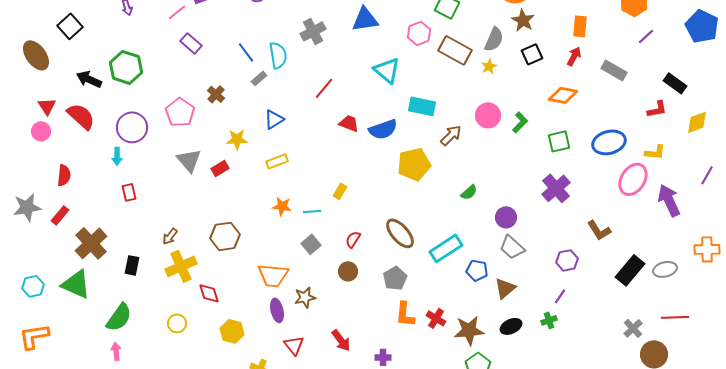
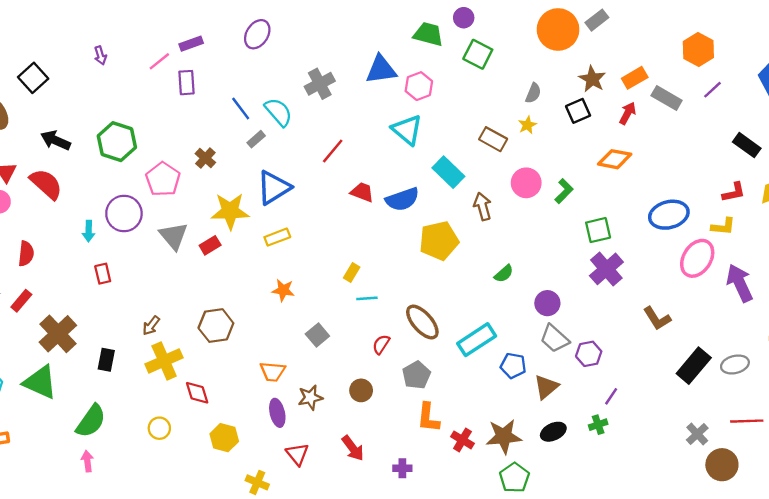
brown star: (523, 20) -> (592, 79), moved
orange rectangle: (580, 26) -> (635, 78), turned 55
pink hexagon: (419, 33) -> (419, 86), moved
gray semicircle: (494, 39) -> (533, 93), size x0.7
purple rectangle: (191, 43) -> (186, 83), moved, turned 45
brown rectangle: (455, 50) -> (493, 139), moved, size x0.7
cyan semicircle: (278, 55) -> (278, 112), turned -32
green hexagon: (126, 67) -> (117, 142), moved
gray rectangle: (614, 70) -> (667, 98), moved
cyan rectangle: (422, 106) -> (448, 172), turned 32
red L-shape: (657, 109) -> (734, 192), moved
blue triangle: (274, 119) -> (274, 188), size x1.5
purple circle: (132, 127) -> (124, 213), moved
brown arrow: (451, 135) -> (483, 206), turned -60
yellow star: (237, 139) -> (230, 211), size x1.5
green square: (559, 141) -> (598, 230), moved
cyan line: (312, 211) -> (367, 298), moved
red semicircle: (353, 239) -> (381, 344), moved
purple hexagon: (567, 260) -> (589, 354), moved
brown circle: (348, 271) -> (361, 390), moved
orange trapezoid: (273, 275) -> (273, 372), size x0.7
red cross: (436, 318) -> (462, 440), moved

